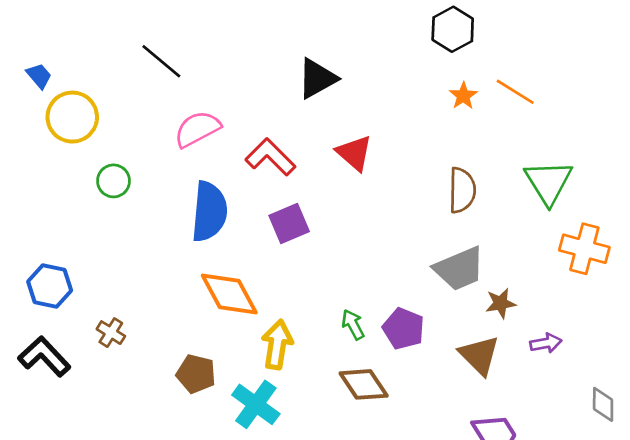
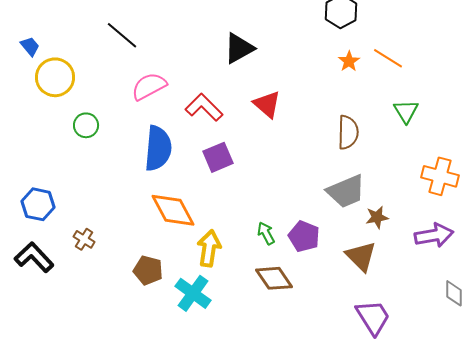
green triangle: (548, 182) -> (406, 111), moved, size x0.7
purple arrow: (546, 343) -> (434, 235), moved, size x1.6

